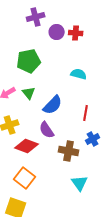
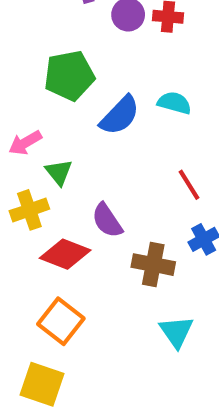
green triangle: (29, 93) -> (59, 172), moved
blue semicircle: (53, 105) -> (120, 115), moved
red line: (86, 113) -> (189, 185), turned -42

